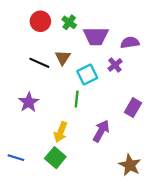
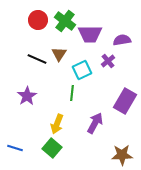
green cross: (69, 22) -> (65, 21), size x1.5
purple rectangle: (133, 108) -> (125, 101), size x1.4
brown star: (130, 165) -> (122, 155), turned -30

